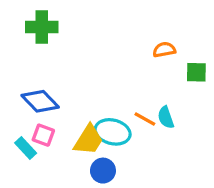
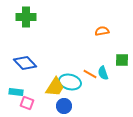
green square: (196, 72) -> (122, 60), moved
pink square: (43, 135) -> (27, 103), moved
cyan rectangle: (26, 148) -> (16, 92), turned -40

